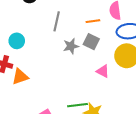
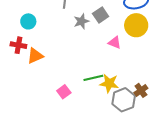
gray square: (91, 42) -> (101, 15), turned 35

